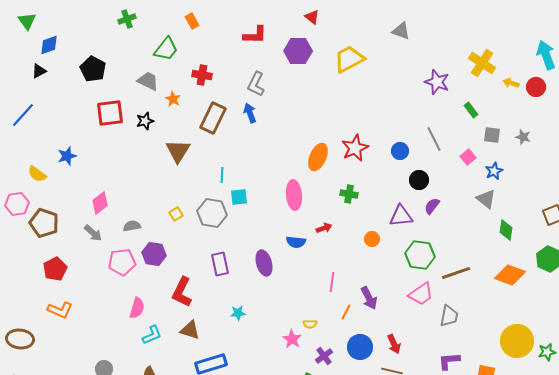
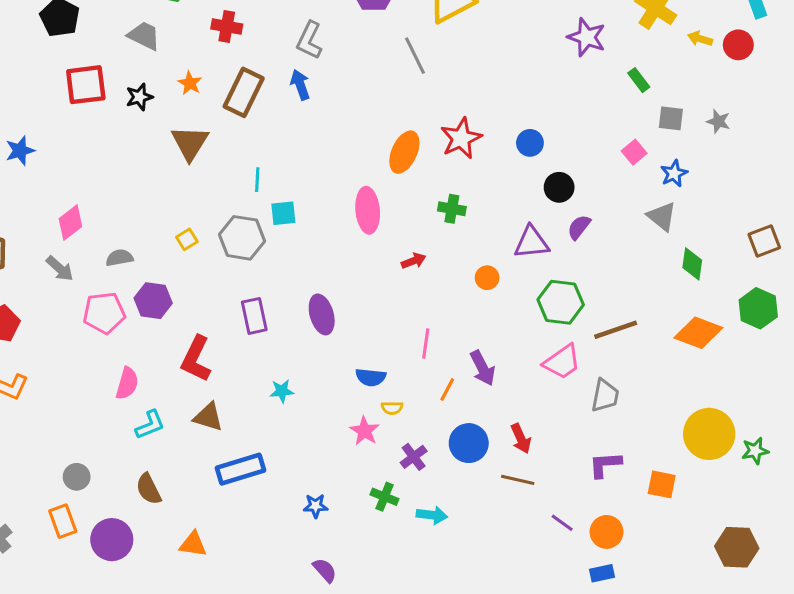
orange star: (173, 99) -> (190, 83), moved
gray line: (434, 139) -> (415, 56), moved
blue semicircle: (296, 242) -> (371, 377), moved

